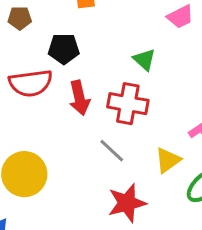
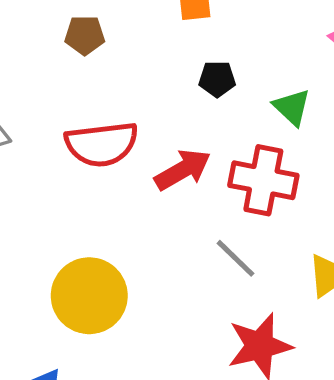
black pentagon: (64, 49) -> (217, 79), moved, size x0.7
red arrow: (79, 98) -> (183, 170), turned -108

